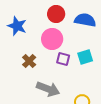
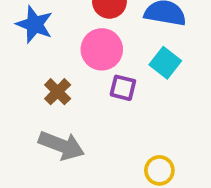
cyan square: (85, 57) -> (165, 63), moved, turned -35
gray arrow: (48, 89) -> (61, 145), moved

